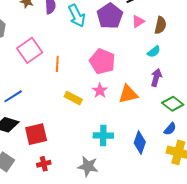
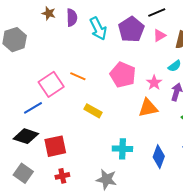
pink square: (30, 50) -> (51, 84), moved
orange line: (57, 64) -> (78, 76), turned -70
pink star: (100, 91) -> (154, 83), moved

